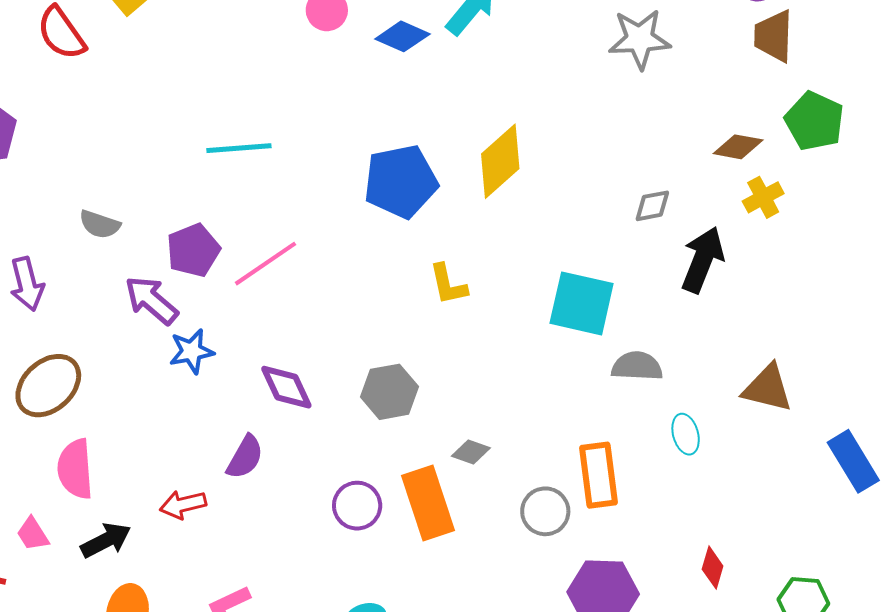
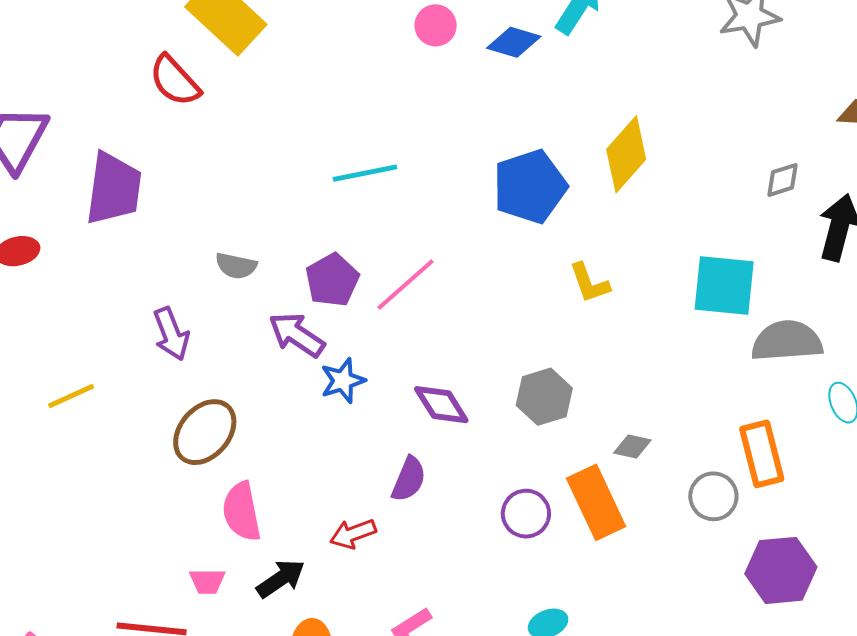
gray semicircle: (637, 366) -> (787, 341), size x1.4
pink trapezoid: (33, 534) -> (207, 581), turned -51

